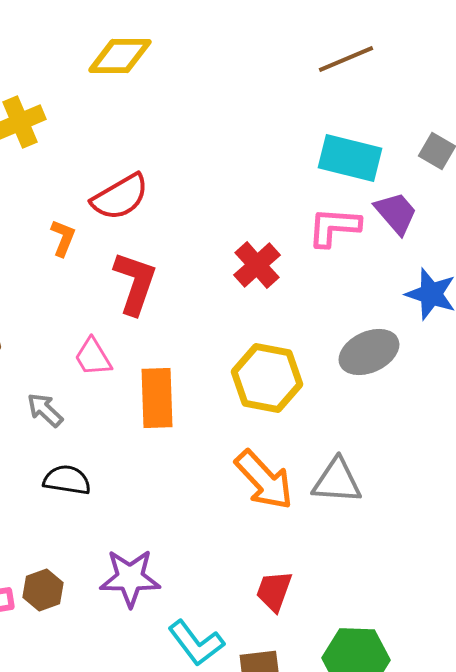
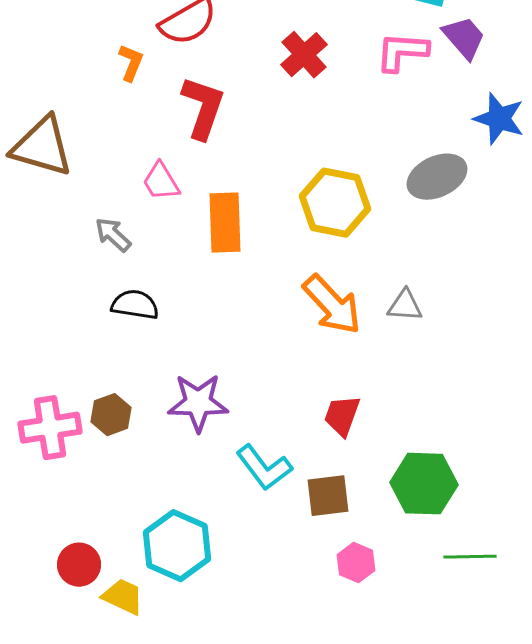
red cross: (257, 265) -> (304, 55), moved
gray triangle: (337, 481) -> (405, 306), size x0.7

